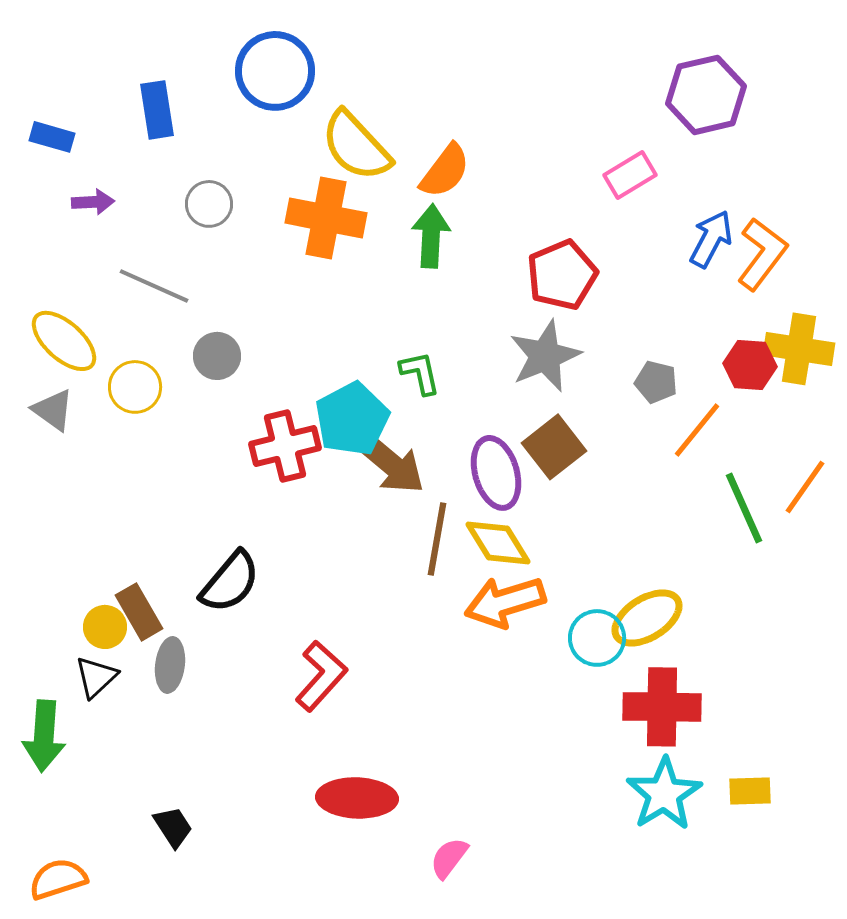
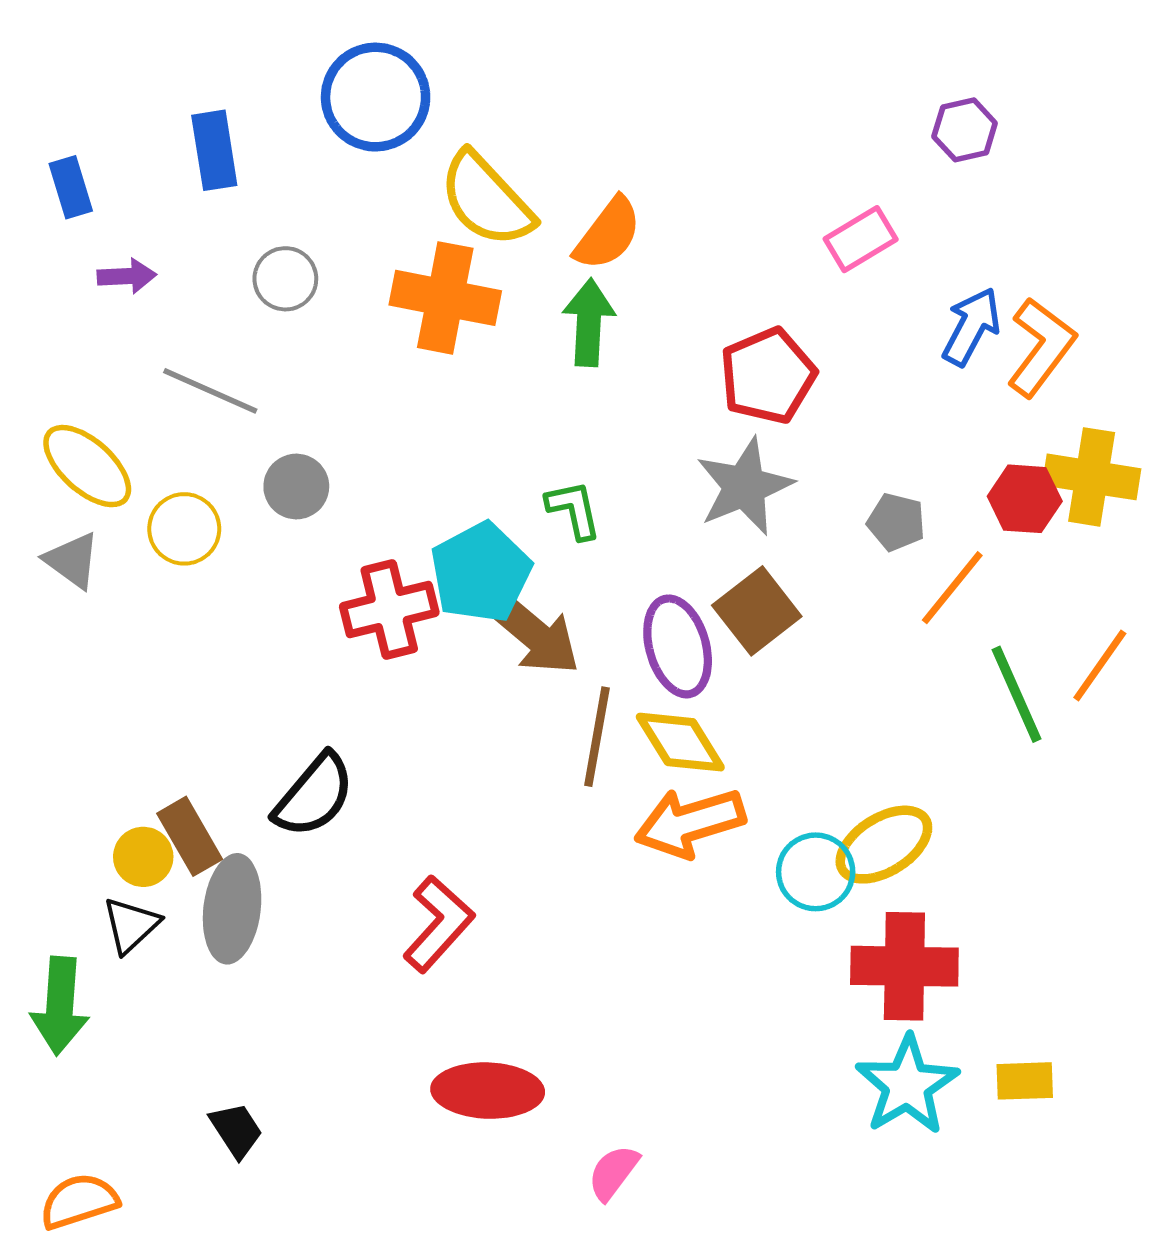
purple hexagon: (706, 95) -> (965, 130), size x0.6
blue rectangle: (52, 137) -> (71, 187), turned 57
gray ellipse: (170, 665) -> (232, 909), size x1.4

